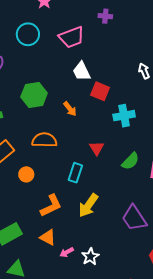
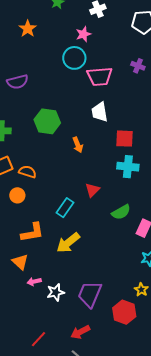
cyan circle: (28, 34) -> (74, 58), moved
red square: (100, 91) -> (125, 139), moved, turned -36
orange semicircle: (44, 140) -> (27, 172), moved, size x0.7
purple trapezoid: (134, 218) -> (90, 294), moved, turned 40

